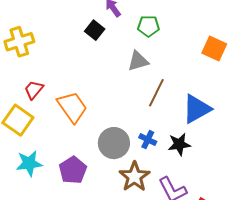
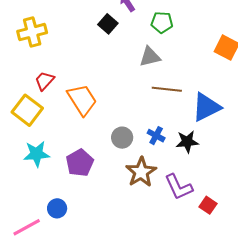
brown line: (156, 93) -> (167, 89), turned 68
gray circle: (114, 143) -> (122, 138), size x0.7

